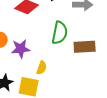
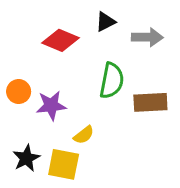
yellow semicircle: (42, 68) -> (84, 135), turned 32

